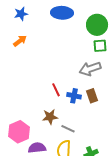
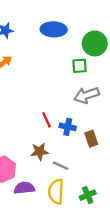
green square: (100, 46) -> (79, 66), moved
brown rectangle: (92, 96) -> (91, 139), moved

